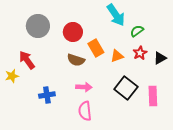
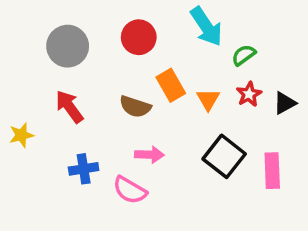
red circle: (73, 32) -> (139, 37), moved
orange triangle: (117, 56) -> (208, 99), turned -40
red arrow: (27, 60) -> (69, 107), moved
pink semicircle: (85, 111) -> (130, 190), moved, turned -54

